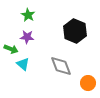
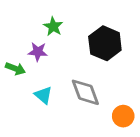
green star: (28, 15) -> (53, 27), moved
cyan triangle: (23, 64) -> (43, 95), moved

